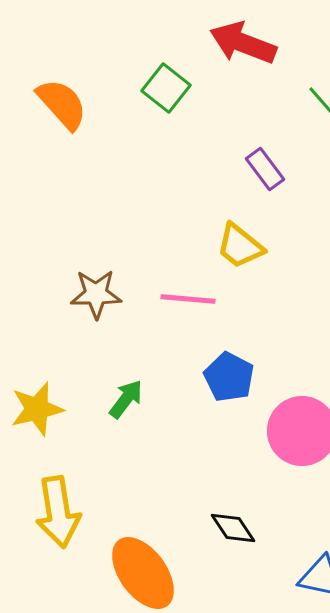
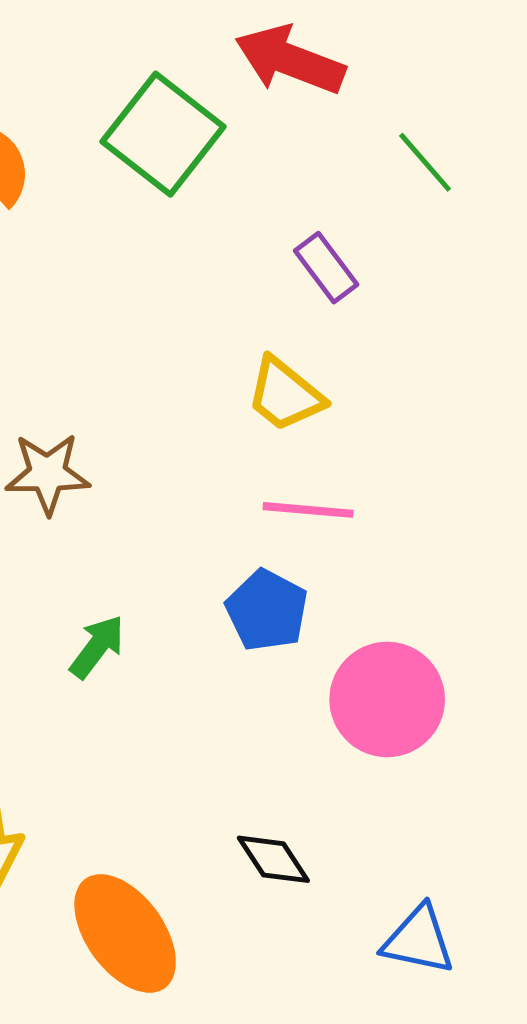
green square: (166, 88) -> (163, 134), size x1.5
pink line: (188, 299) -> (308, 510), moved

